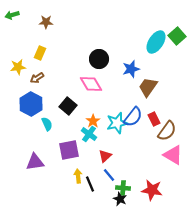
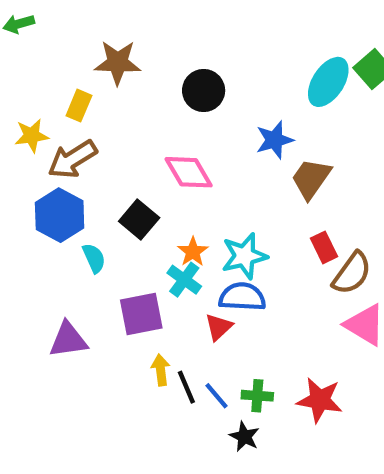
brown star: (46, 22) -> (118, 63), moved, size x1.5
black circle: (99, 59) -> (204, 90), moved
brown arrow: (37, 78) -> (72, 159), size x1.6
blue semicircle: (133, 117) -> (242, 297), moved, turned -125
blue line: (109, 175) -> (216, 396), moved
black star: (120, 199) -> (244, 437), moved

